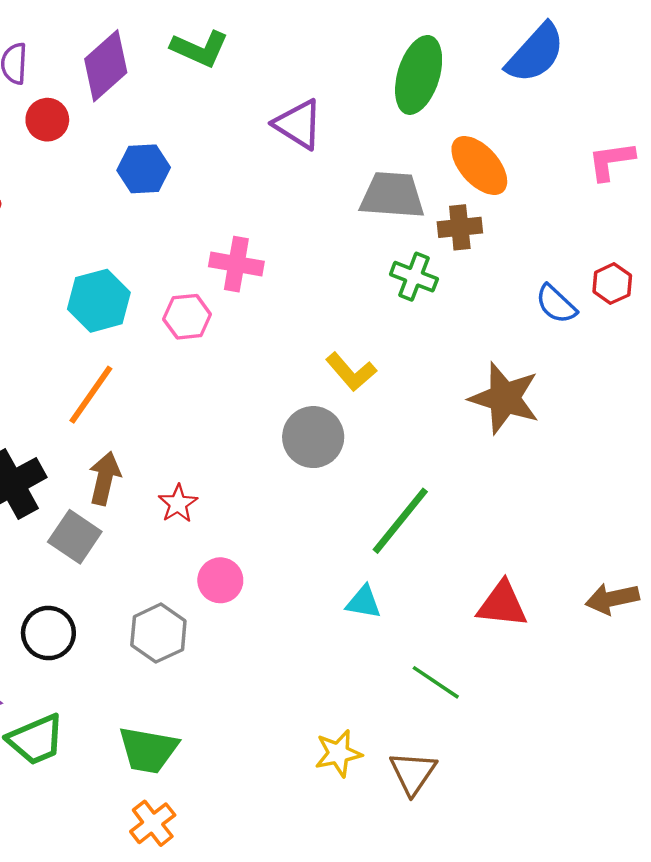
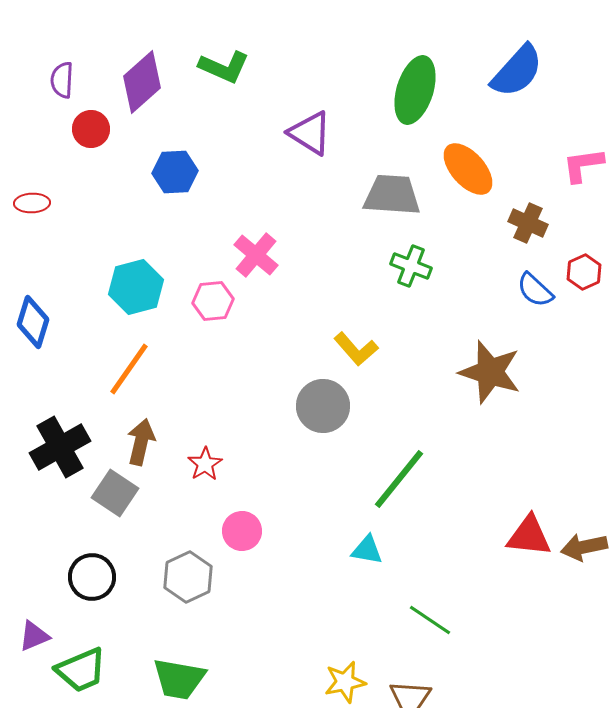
brown cross: (460, 227) -> (528, 223), moved, turned 30
pink cross: (236, 264) -> (256, 255), turned 30
red triangle: (502, 604) -> (529, 536), moved

